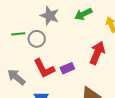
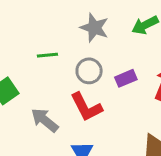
gray circle: (37, 39) -> (89, 71), moved
purple rectangle: (67, 68) -> (126, 78), moved

